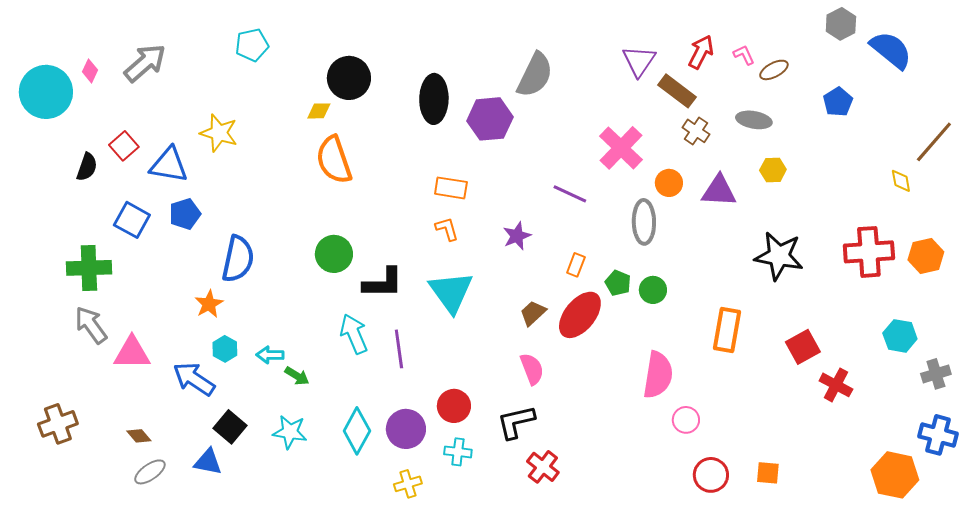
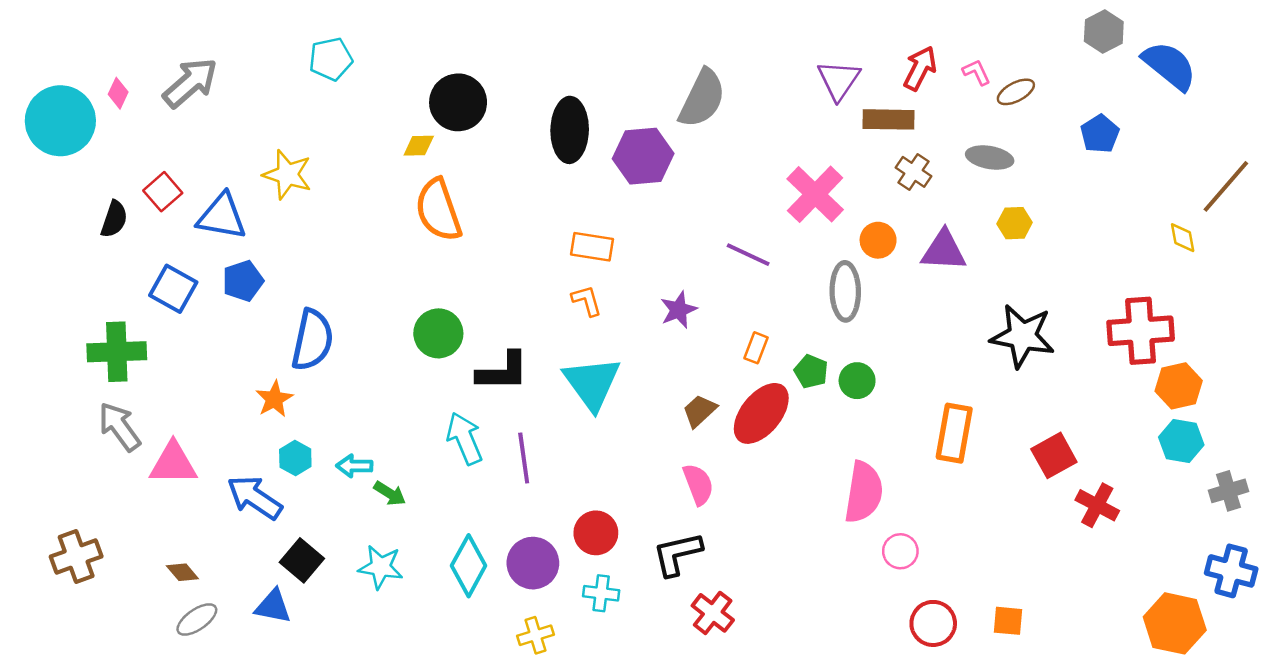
brown rectangle: (677, 91) -> (889, 119), turned -36
orange hexagon: (926, 256) -> (1179, 386), moved

